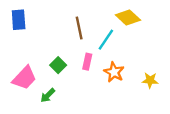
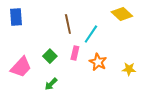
yellow diamond: (128, 17) -> (122, 14), moved
green arrow: (48, 95) -> (51, 84), moved

